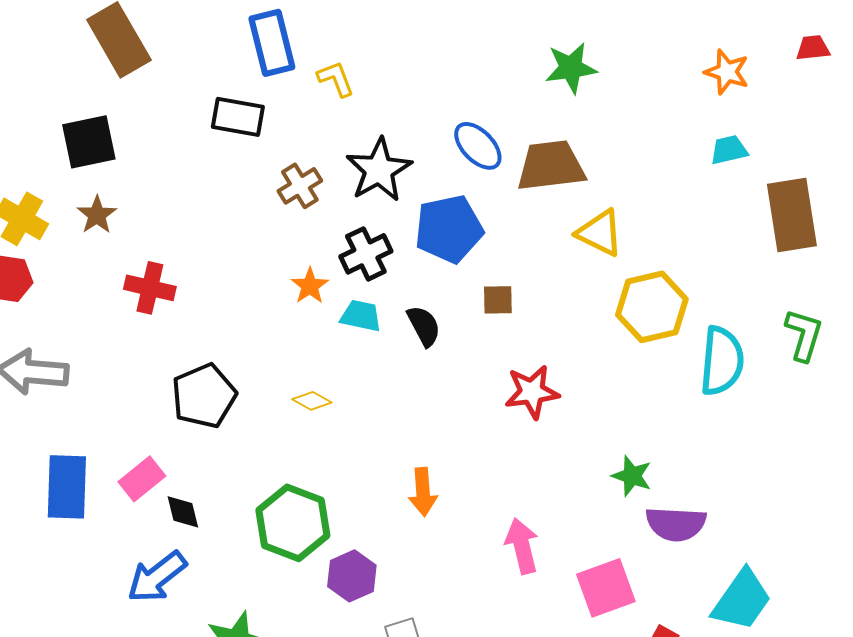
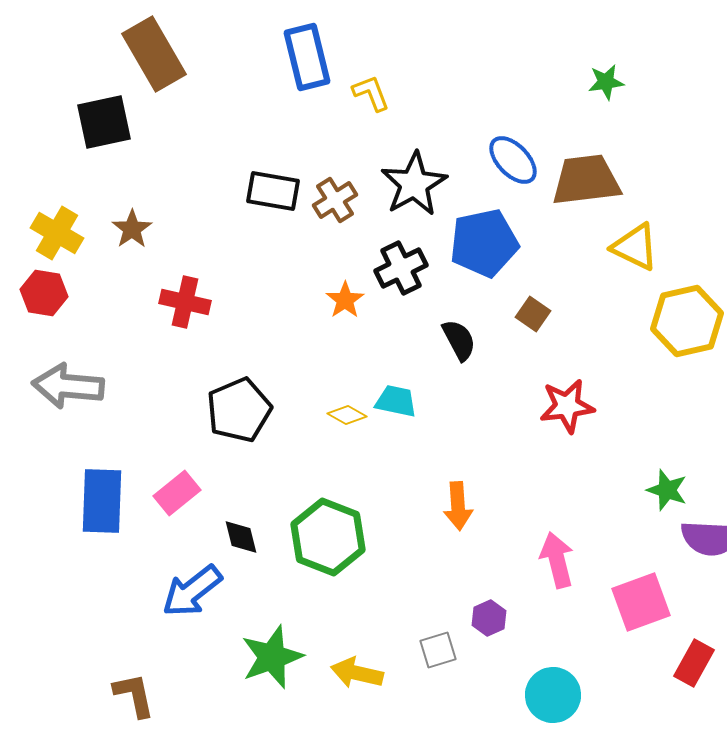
green star: (571, 68) -> (606, 82), size x0.7
black rectangle: (238, 117) -> (273, 191), moved
black square: (89, 142) -> (104, 122), moved
brown square: (498, 300) -> (533, 314), turned 36
cyan trapezoid: (361, 316) -> (396, 401), moved
black diamond: (183, 512) -> (241, 537), moved
purple hexagon: (352, 576) -> (489, 618), moved, size x0.7

